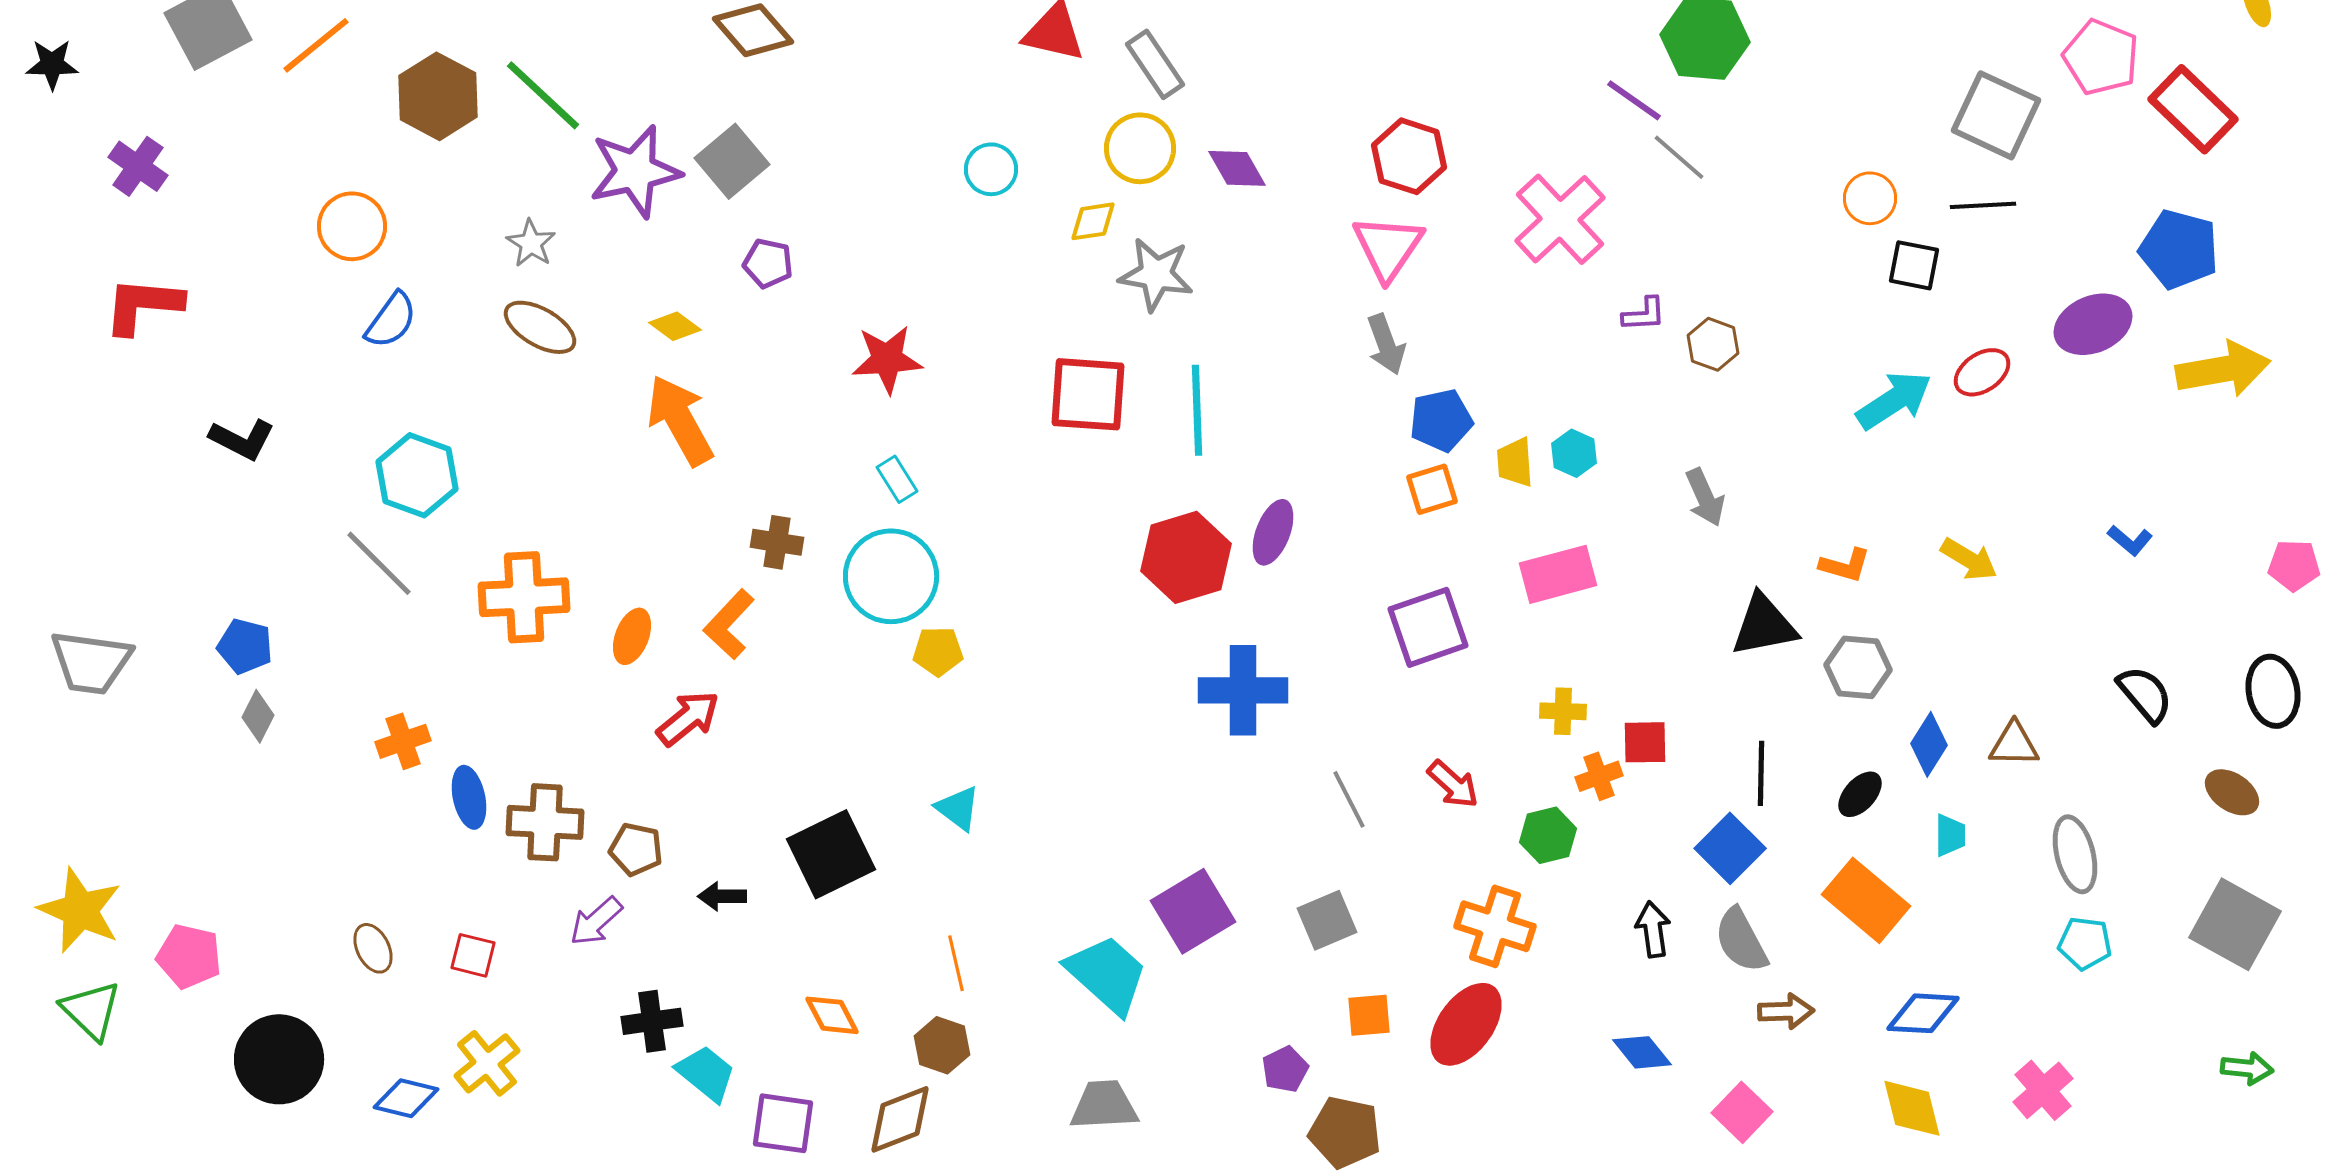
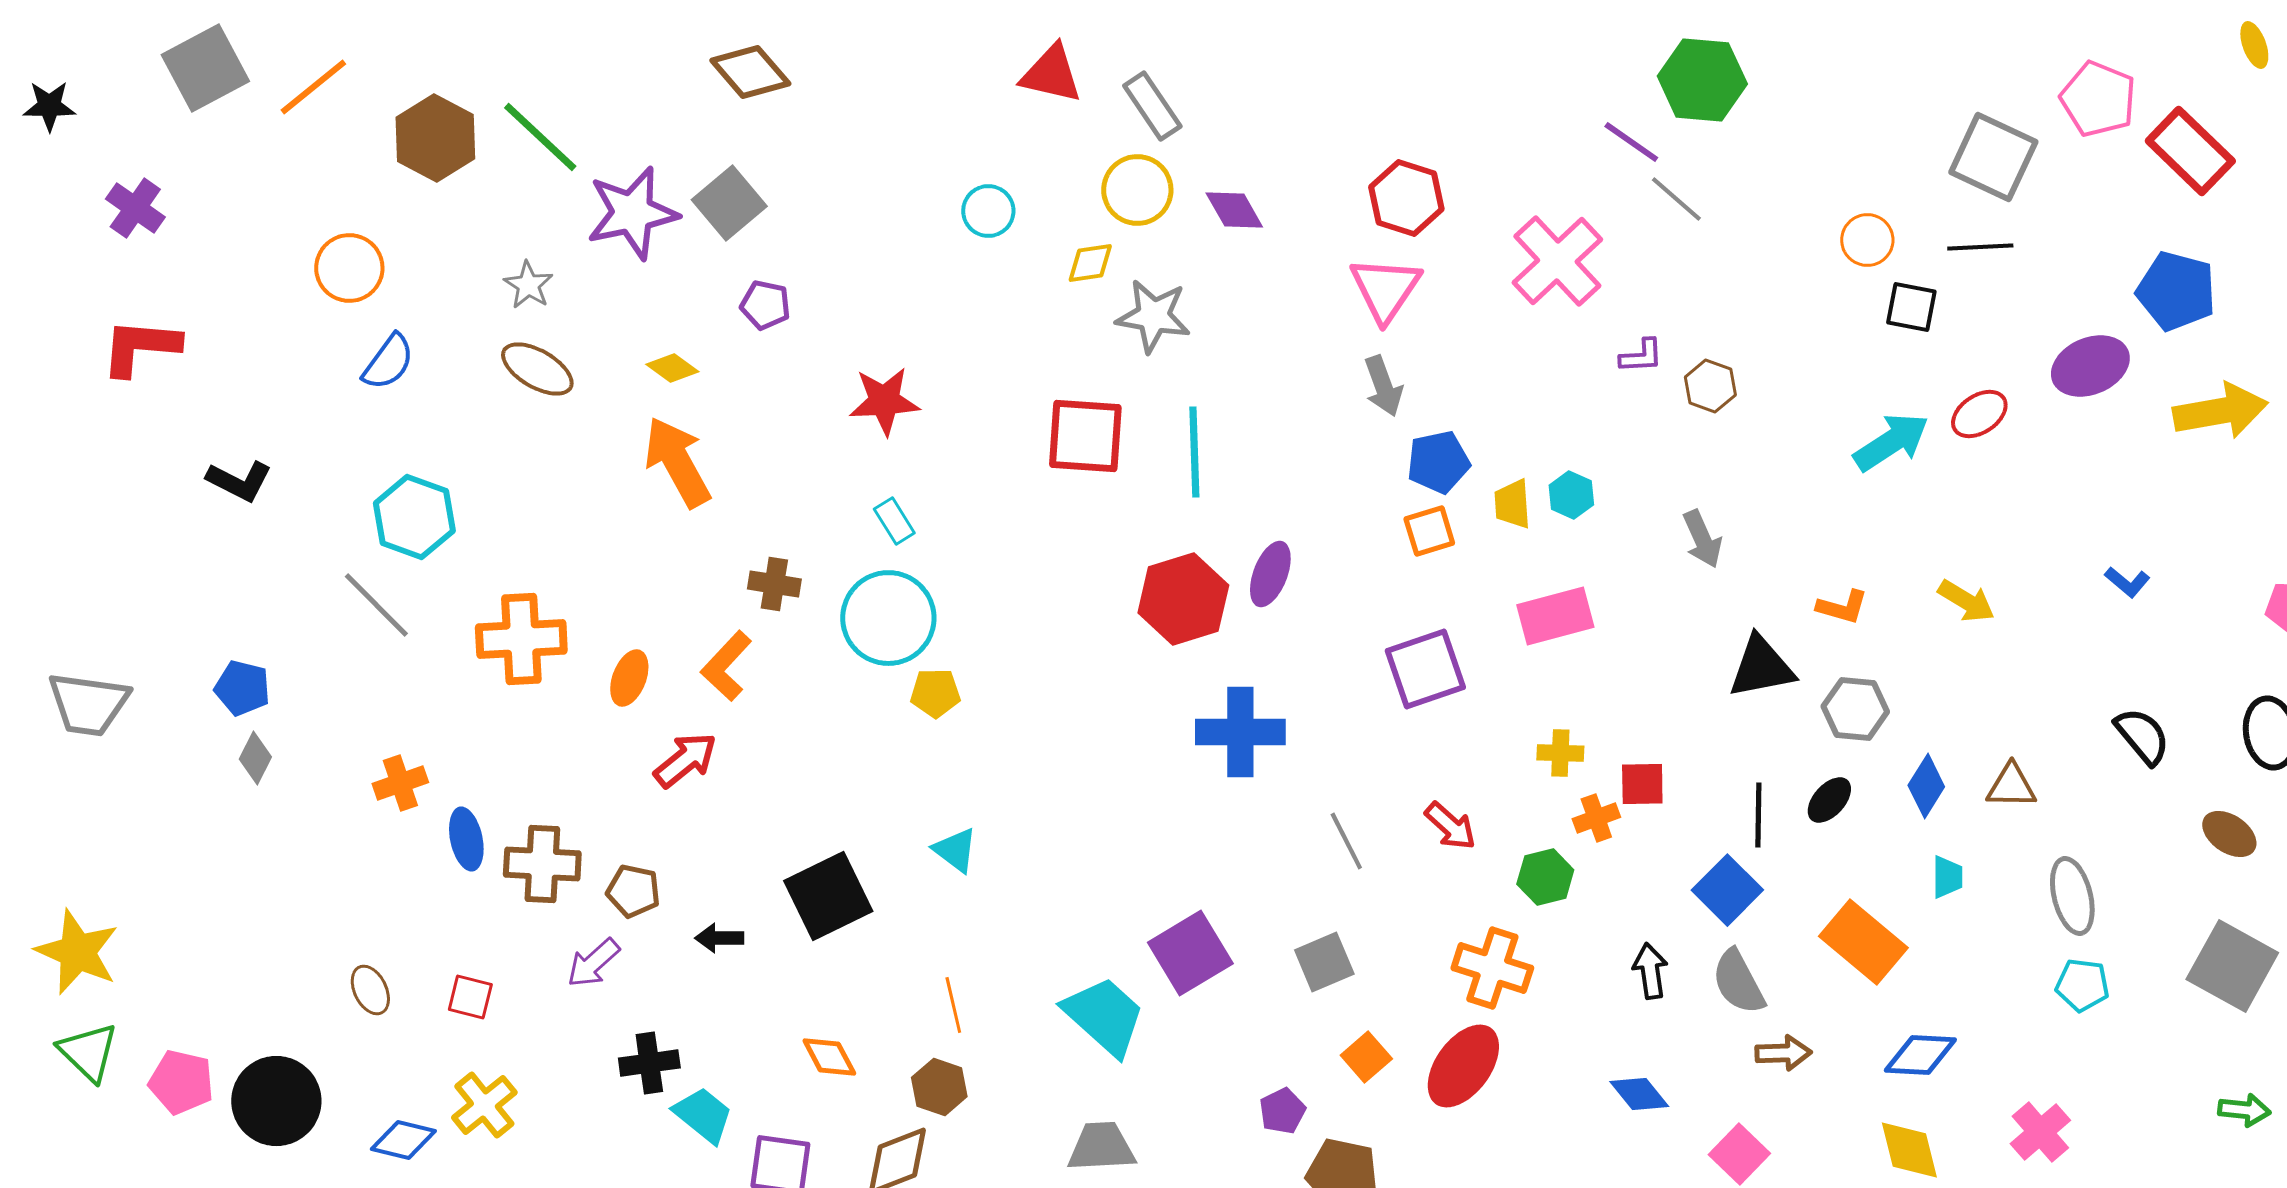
black ellipse: (1860, 794) -> (1829, 800), moved
pink pentagon: (189, 956) -> (181, 1082), moved
orange square: (1369, 1015) -> (1366, 1057), turned -36

